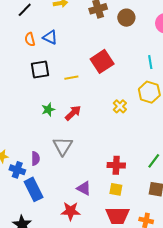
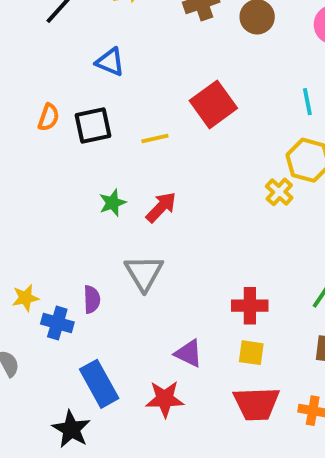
orange semicircle: (30, 39) -> (49, 117), moved, turned -144
yellow cross: (120, 106) -> (279, 192), moved
blue rectangle: (33, 189) -> (99, 384), moved

